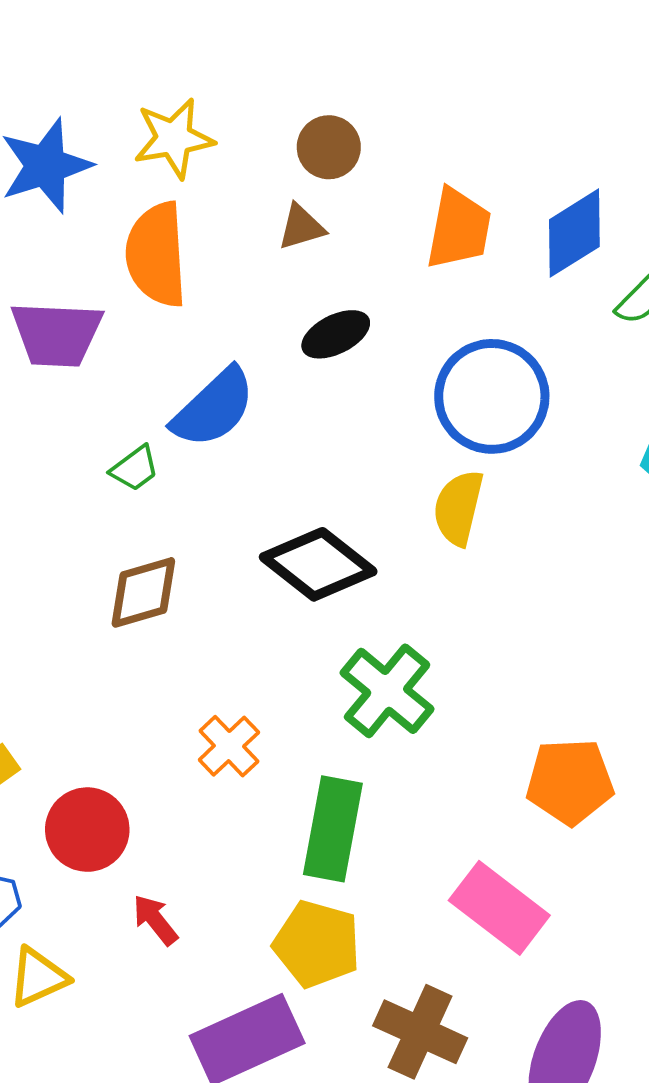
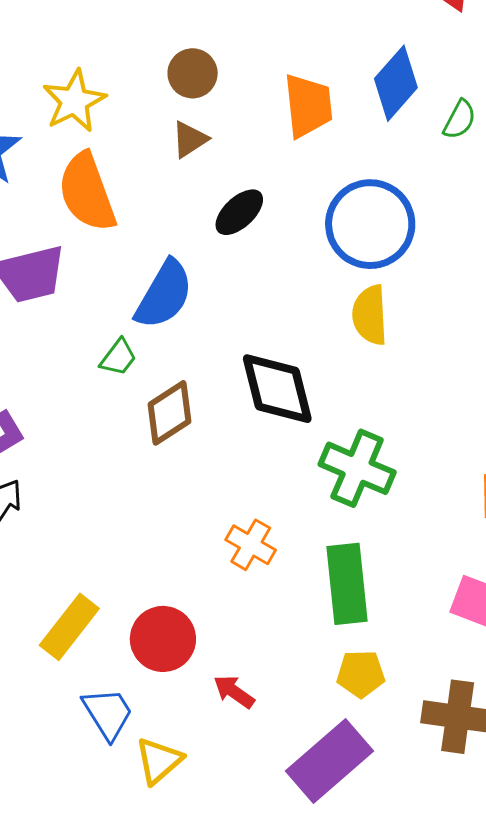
black diamond: (318, 564) -> (277, 389), turned 54
brown diamond: (143, 592) -> (170, 413), moved
yellow pentagon: (317, 944) -> (361, 674), size x0.7

